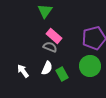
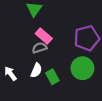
gray semicircle: (50, 47) -> (39, 48), turned -40

